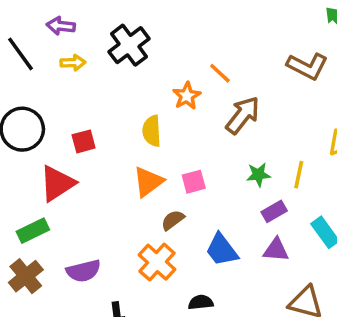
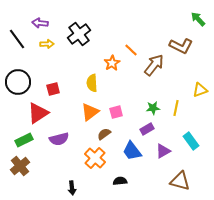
brown arrow: (243, 115) -> (154, 65), moved
purple rectangle: (274, 211) -> (147, 129), moved
purple triangle: (276, 250) -> (163, 151), turned -35
purple semicircle: (84, 271) -> (59, 139), moved

